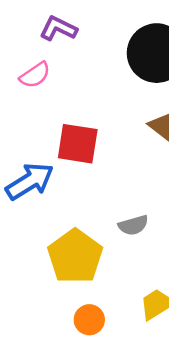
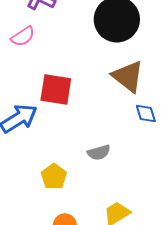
yellow pentagon: (75, 256) -> (54, 176), size x0.6

